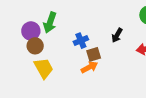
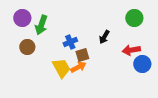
purple circle: (31, 31) -> (22, 18), moved
yellow trapezoid: (44, 68) -> (61, 68), moved

